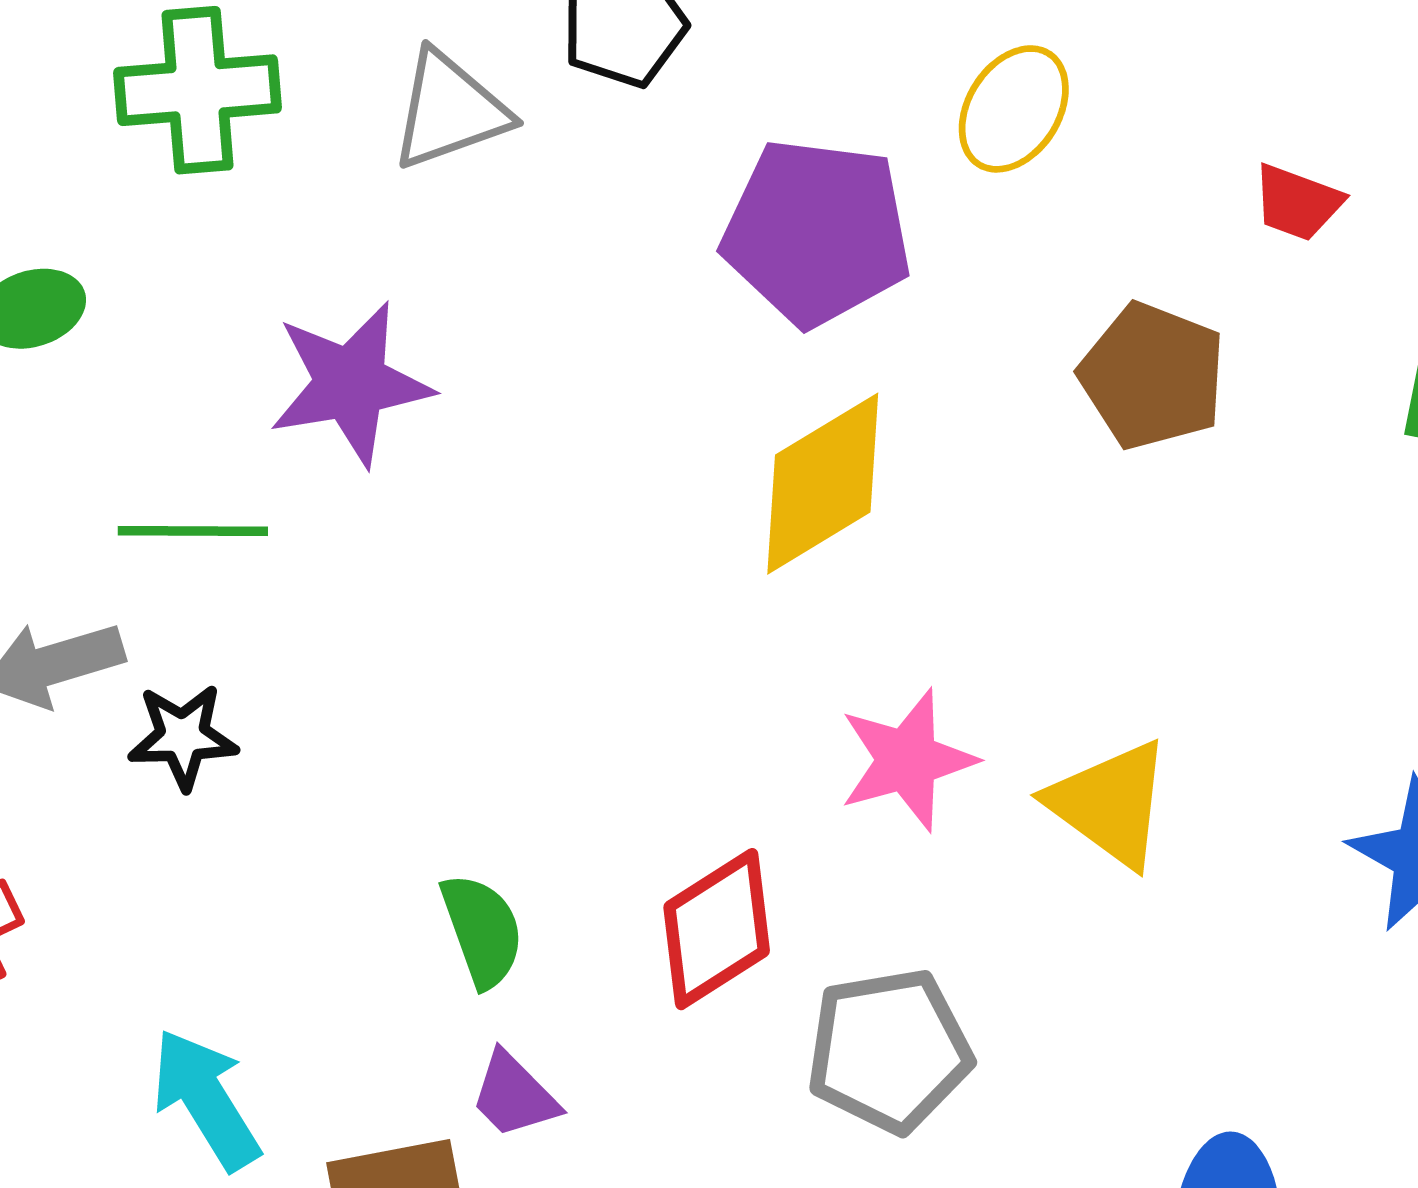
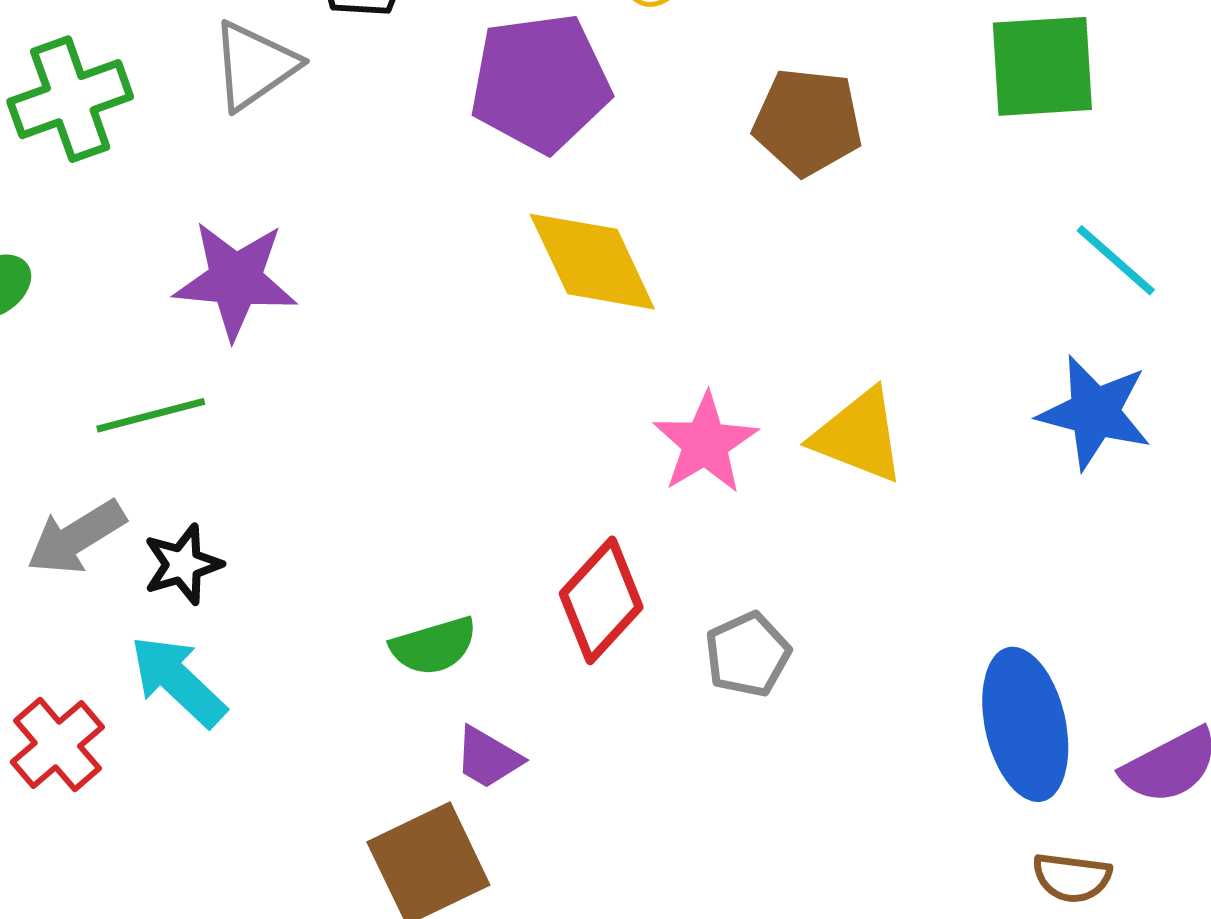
purple star: (351, 384) -> (236, 280), turned 30
yellow diamond: (823, 484) -> (592, 262), turned -69
green semicircle: (482, 930) -> (434, 646), turned 108
gray pentagon: (889, 1051) -> (748, 654), size x0.7
cyan arrow: (206, 1099) -> (178, 681), moved

